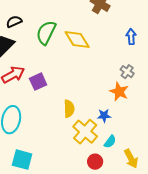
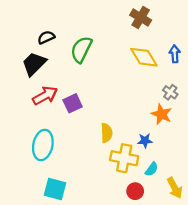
yellow diamond: (77, 40) -> (144, 57), moved
yellow cross: (85, 132) -> (124, 158), turned -30

